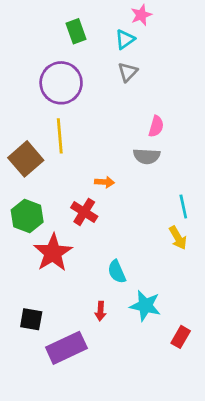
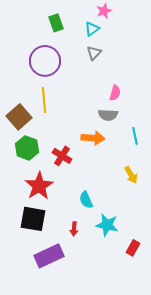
orange arrow: (105, 182) -> (93, 138), moved, size x1.6
cyan line: (183, 207) -> (135, 136), moved
green hexagon: (27, 216) -> (27, 148), moved
black square: (31, 319) -> (33, 219), moved, size x1.5

